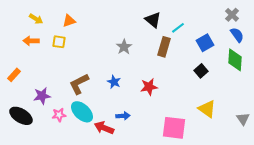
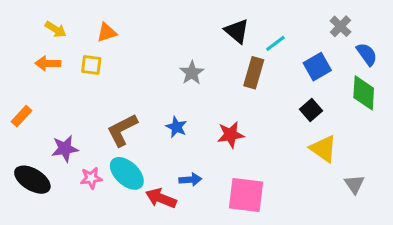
gray cross: (232, 15) -> (340, 26), moved
yellow triangle: (207, 109) -> (323, 149), moved
gray triangle: (243, 119) -> (354, 184), moved
pink square: (174, 128) -> (246, 195), moved

